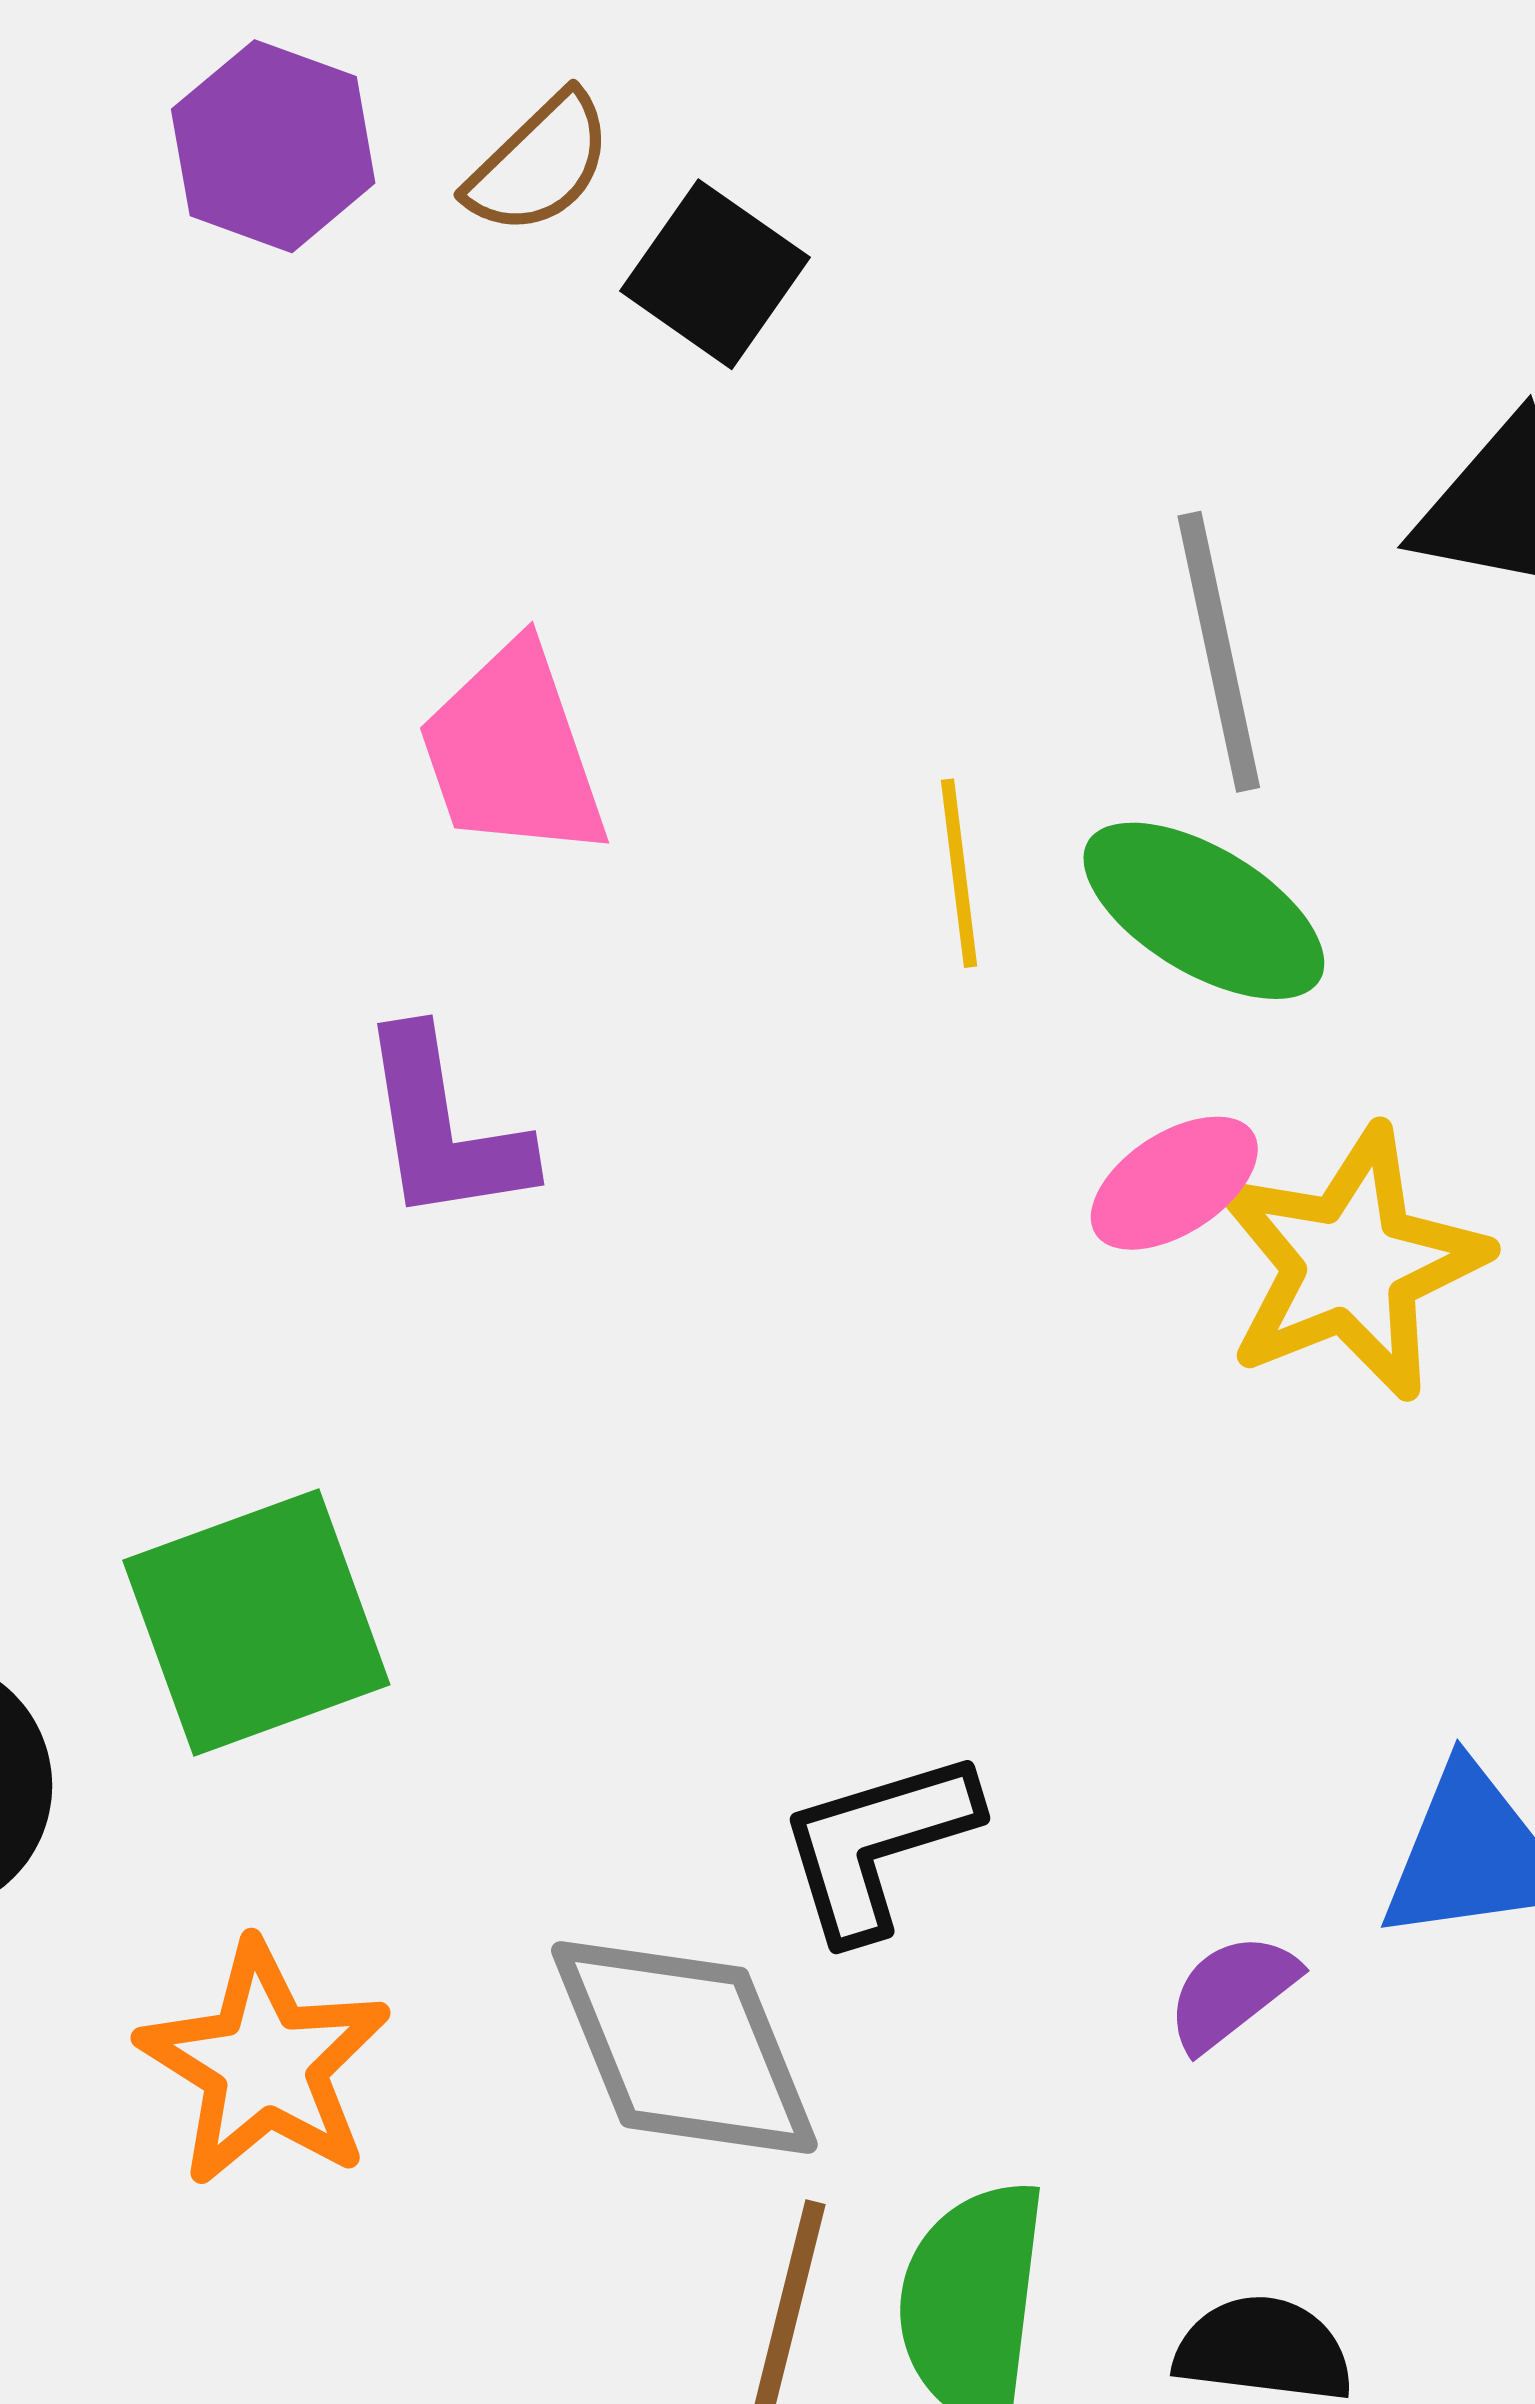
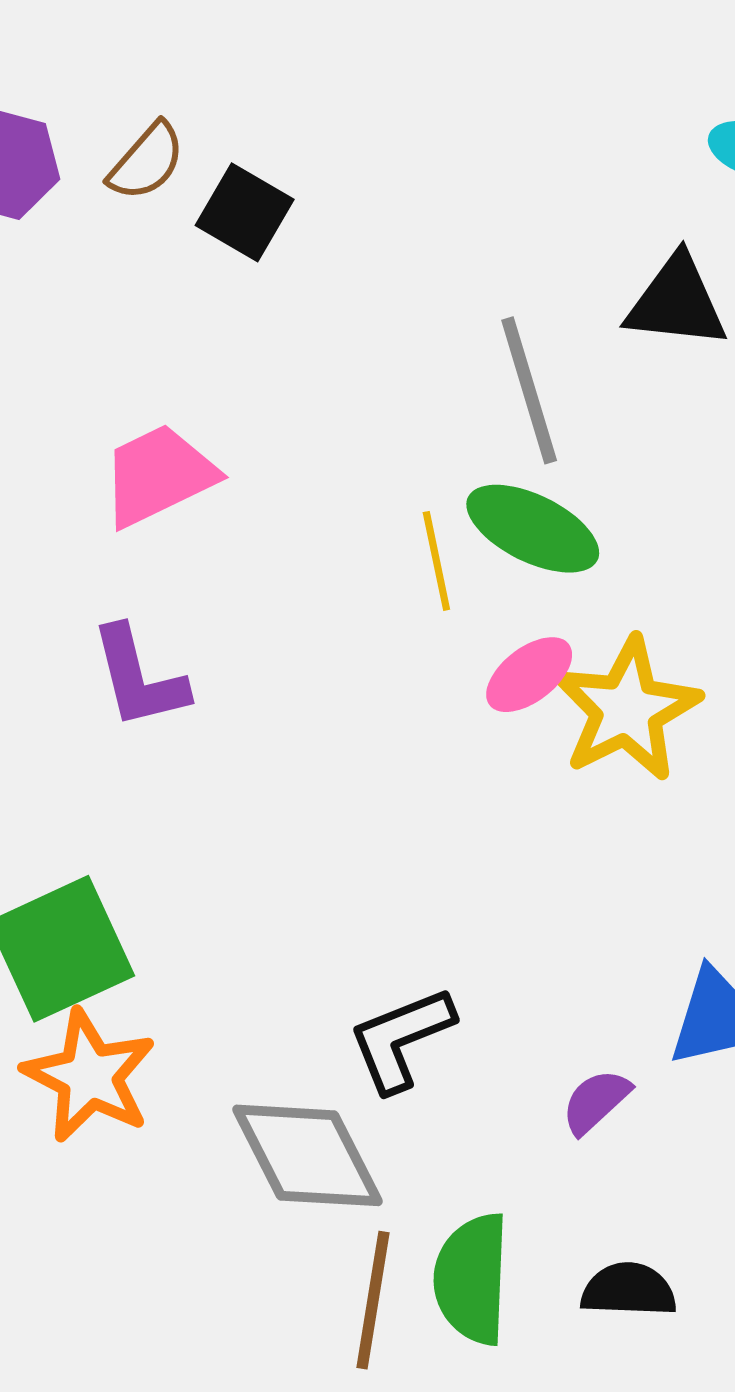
pink trapezoid: (513, 752) -> (159, 475), turned 88
yellow line: (959, 873) -> (436, 561), moved
orange star: (265, 2064) -> (89, 1076), moved

